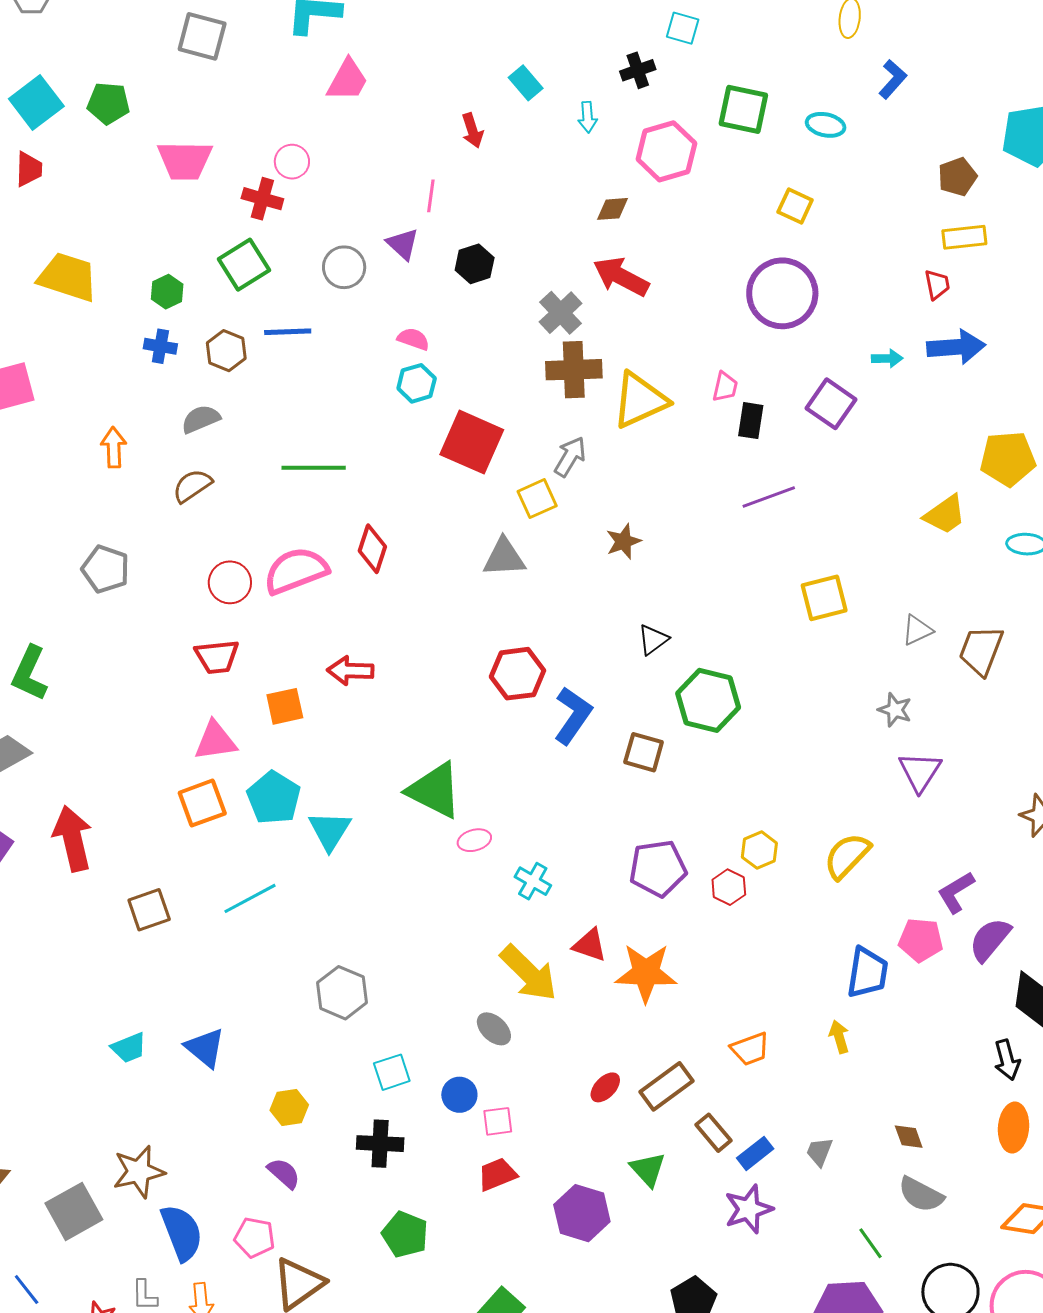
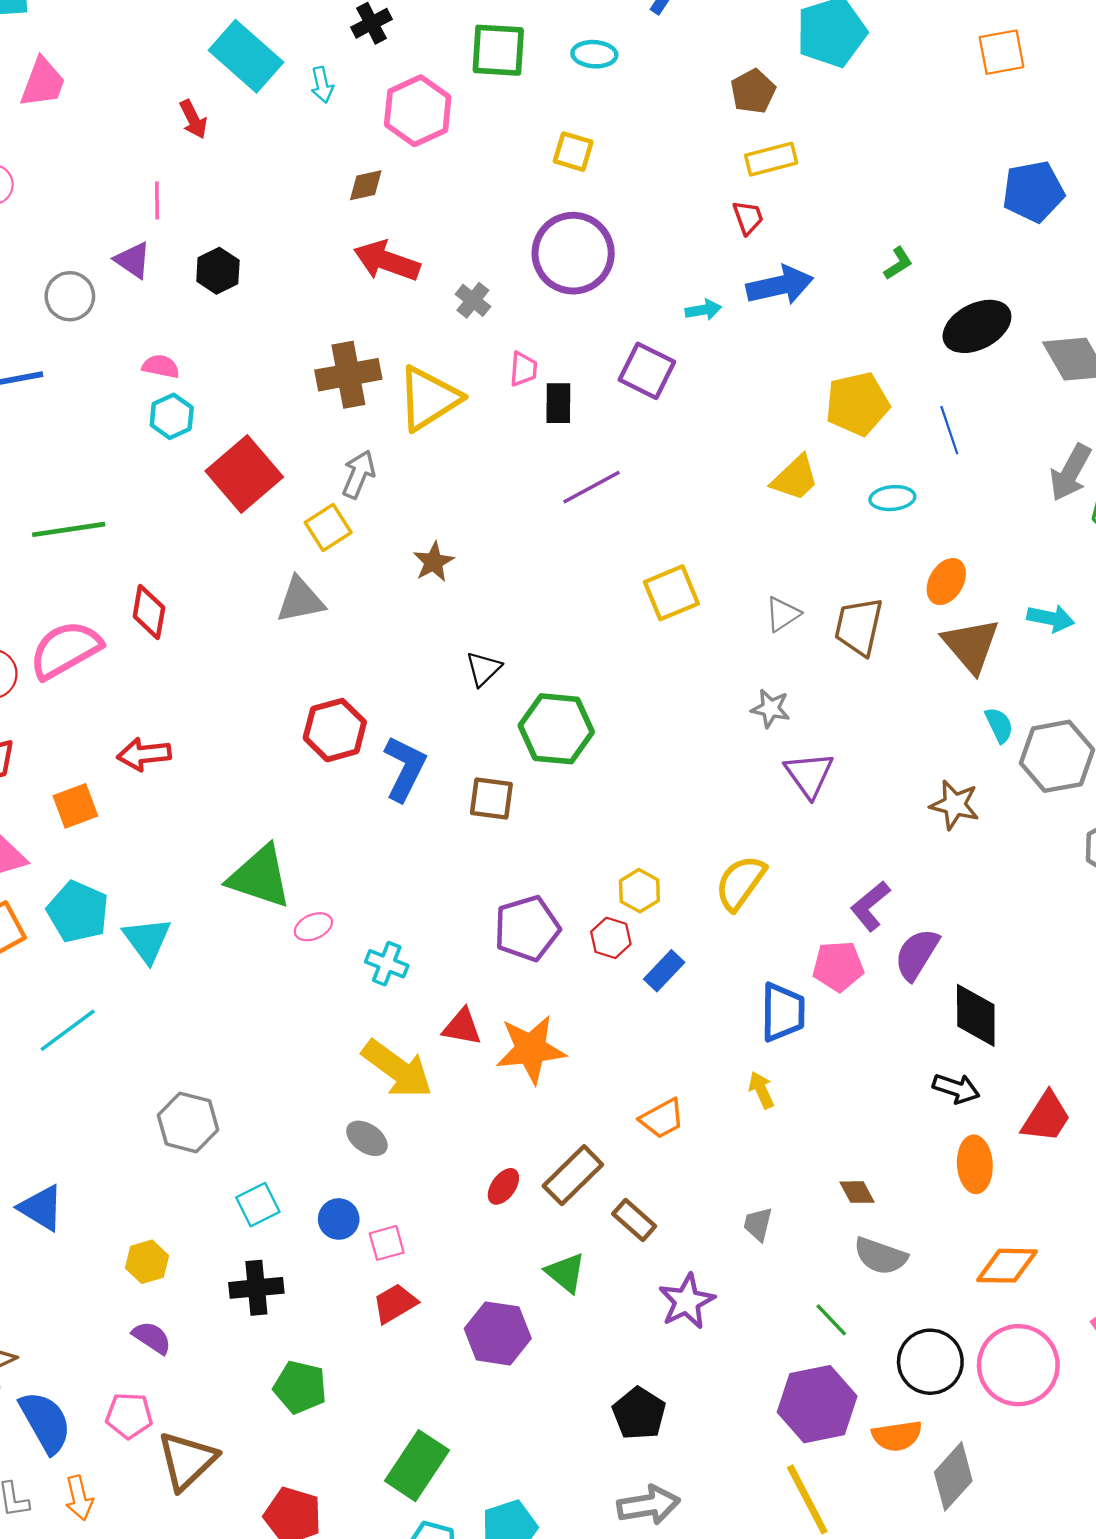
cyan rectangle: (526, 83) -> (246, 56), size x1.8
gray cross: (561, 313) -> (473, 300), moved, size x0.7
red square: (472, 442) -> (244, 474), turned 34
black arrow: (1007, 1060) -> (956, 1088), turned -48
blue rectangle: (755, 1153) -> (664, 971), moved

